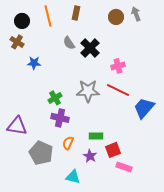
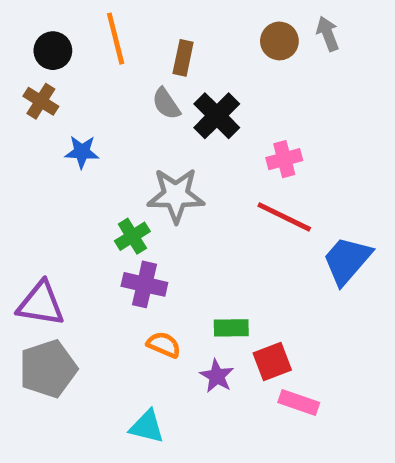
brown rectangle: (76, 13) -> (183, 58), moved
gray star: (88, 91) -> (176, 195), moved
orange semicircle: (68, 143) -> (164, 345), turned 88
gray pentagon: (41, 153) -> (48, 369), moved, turned 30
cyan triangle: (73, 177) -> (147, 427), moved

